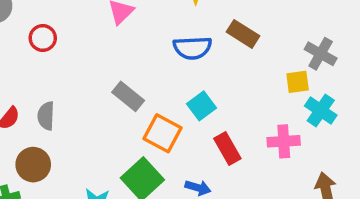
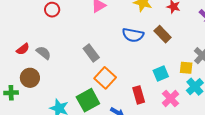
cyan square: (202, 106) -> (161, 73), moved
gray semicircle: (46, 116) -> (43, 53), turned 112
pink cross: (284, 141) -> (170, 98), turned 36

